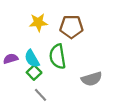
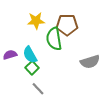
green semicircle: (58, 57) -> (54, 39), moved
gray semicircle: (92, 79) -> (90, 62), moved

